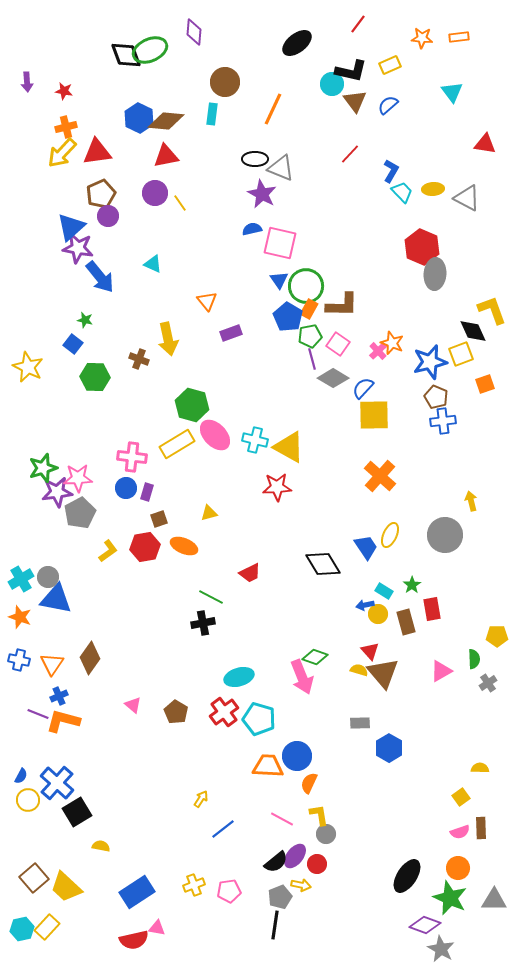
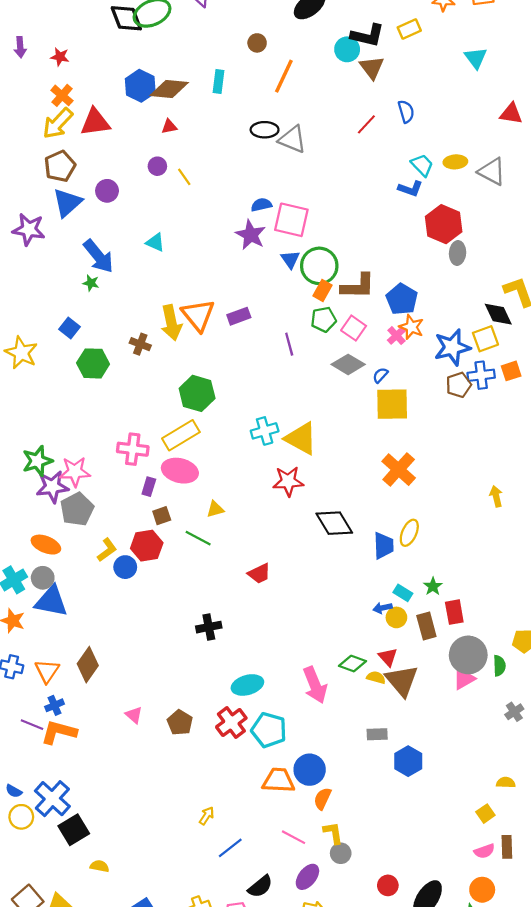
brown circle: (225, 82) -> (257, 43), moved, size x0.6
blue semicircle: (388, 105) -> (406, 112), moved, turned 115
orange cross: (66, 127) -> (62, 95), turned -35
red triangle: (166, 156) -> (169, 127), size x0.6
blue L-shape: (391, 171) -> (410, 189), moved, turned 80
purple circle: (155, 193) -> (157, 166), size x0.7
brown pentagon: (101, 194) -> (60, 166), moved
purple star: (262, 194) -> (251, 235), moved
purple star: (78, 248) -> (29, 229), moved
gray ellipse: (435, 274) -> (458, 253), size x0.7
orange triangle: (207, 301) -> (198, 315), moved, size x1.6
blue pentagon: (288, 317) -> (402, 299), moved
green star: (85, 320) -> (91, 283), moved
purple line: (312, 359) -> (289, 344), moved
blue semicircle: (363, 388) -> (380, 375), size x0.7
brown pentagon: (436, 397) -> (459, 385), turned 30
blue cross: (443, 421) -> (481, 375), moved
pink ellipse: (215, 435) -> (180, 471), moved, turned -32
cyan cross: (255, 440) -> (265, 431), turned -30
blue circle: (126, 488) -> (125, 567), moved
gray circle: (445, 535) -> (468, 655), moved
orange ellipse: (184, 546) -> (46, 545), moved
blue trapezoid: (366, 547) -> (384, 546), turned 32
black diamond: (323, 564) -> (334, 523), moved
green line: (211, 597) -> (198, 538), moved
green diamond: (315, 657) -> (352, 664), moved
gray cross: (488, 683) -> (514, 712), moved
blue semicircle: (21, 776) -> (14, 791), turned 91
black semicircle: (276, 862) -> (260, 886), moved
red circle: (317, 864) -> (388, 885), moved

